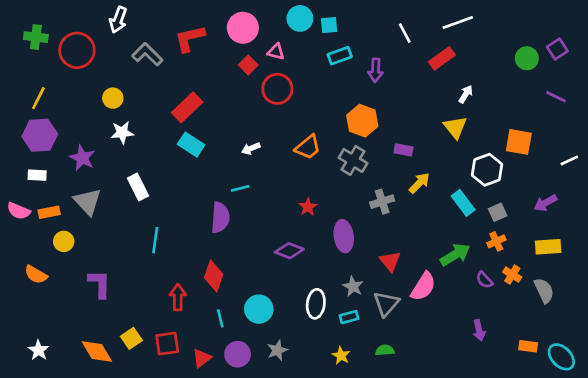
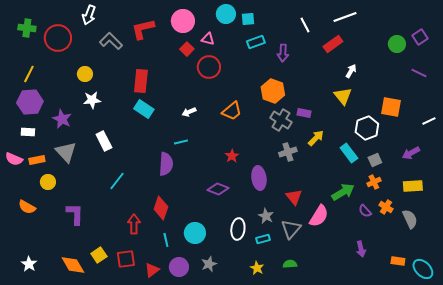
red rectangle: (187, 107) -> (141, 81), turned -40
gray cross: (353, 160) -> (281, 120), moved
cyan line: (155, 240) -> (117, 181), turned 30

